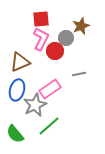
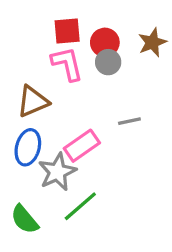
brown star: (81, 26) -> (152, 42), moved
pink L-shape: (41, 39) -> (67, 64), turned -40
red circle: (55, 51) -> (105, 42), moved

